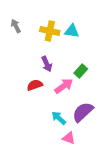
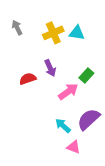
yellow cross: (50, 31) -> (53, 33), turned -36
red semicircle: (35, 85) -> (28, 79), moved

